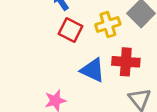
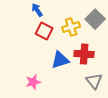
blue triangle: (93, 70) -> (60, 60), turned -42

